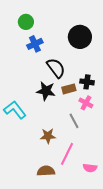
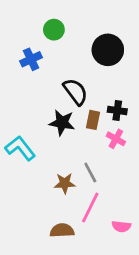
green circle: (26, 22) -> (54, 30), moved
blue cross: (35, 44) -> (31, 59), moved
brown rectangle: (69, 89) -> (93, 120), turned -64
gray line: (74, 121) -> (90, 172), moved

